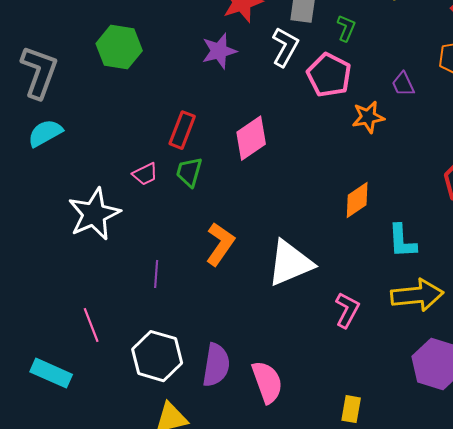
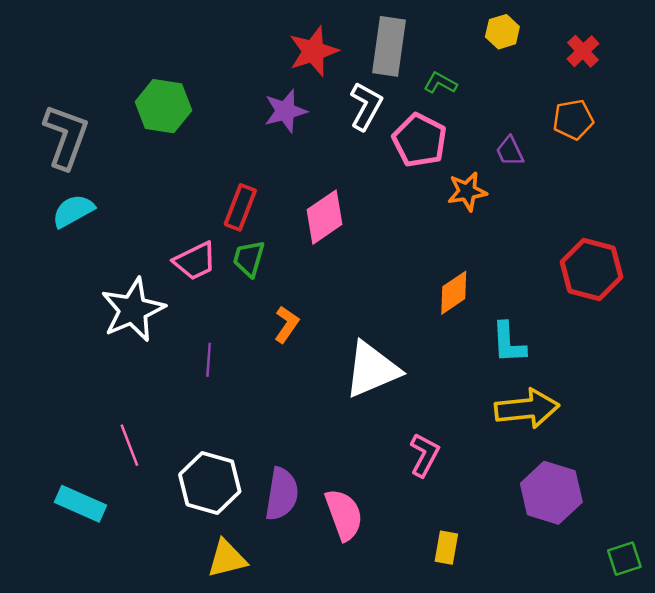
green L-shape: (346, 28) -> (440, 83), turned -84
pink trapezoid: (145, 174) -> (195, 261), size x1.4
orange L-shape: (220, 244) -> (287, 324), moved, size x0.7
purple line: (156, 274) -> (209, 360), moved
pink L-shape: (347, 310) -> (424, 455), moved

